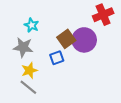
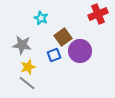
cyan star: (32, 25) -> (41, 18), moved
purple circle: (84, 40) -> (80, 51), moved

